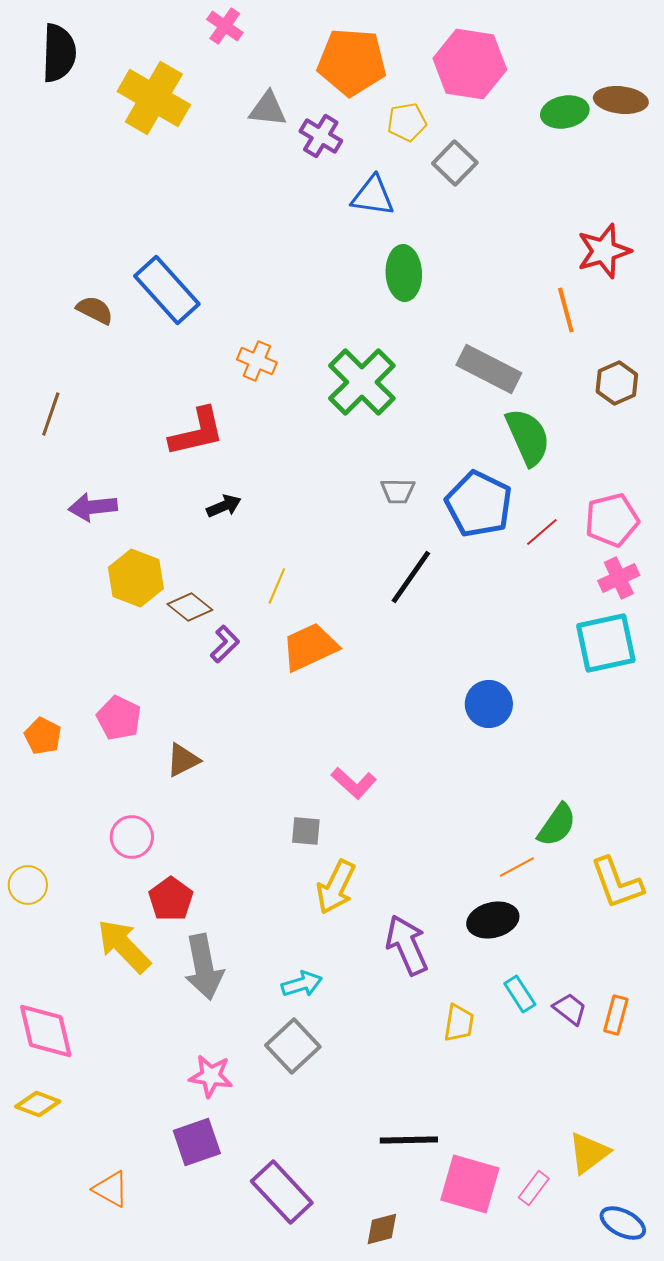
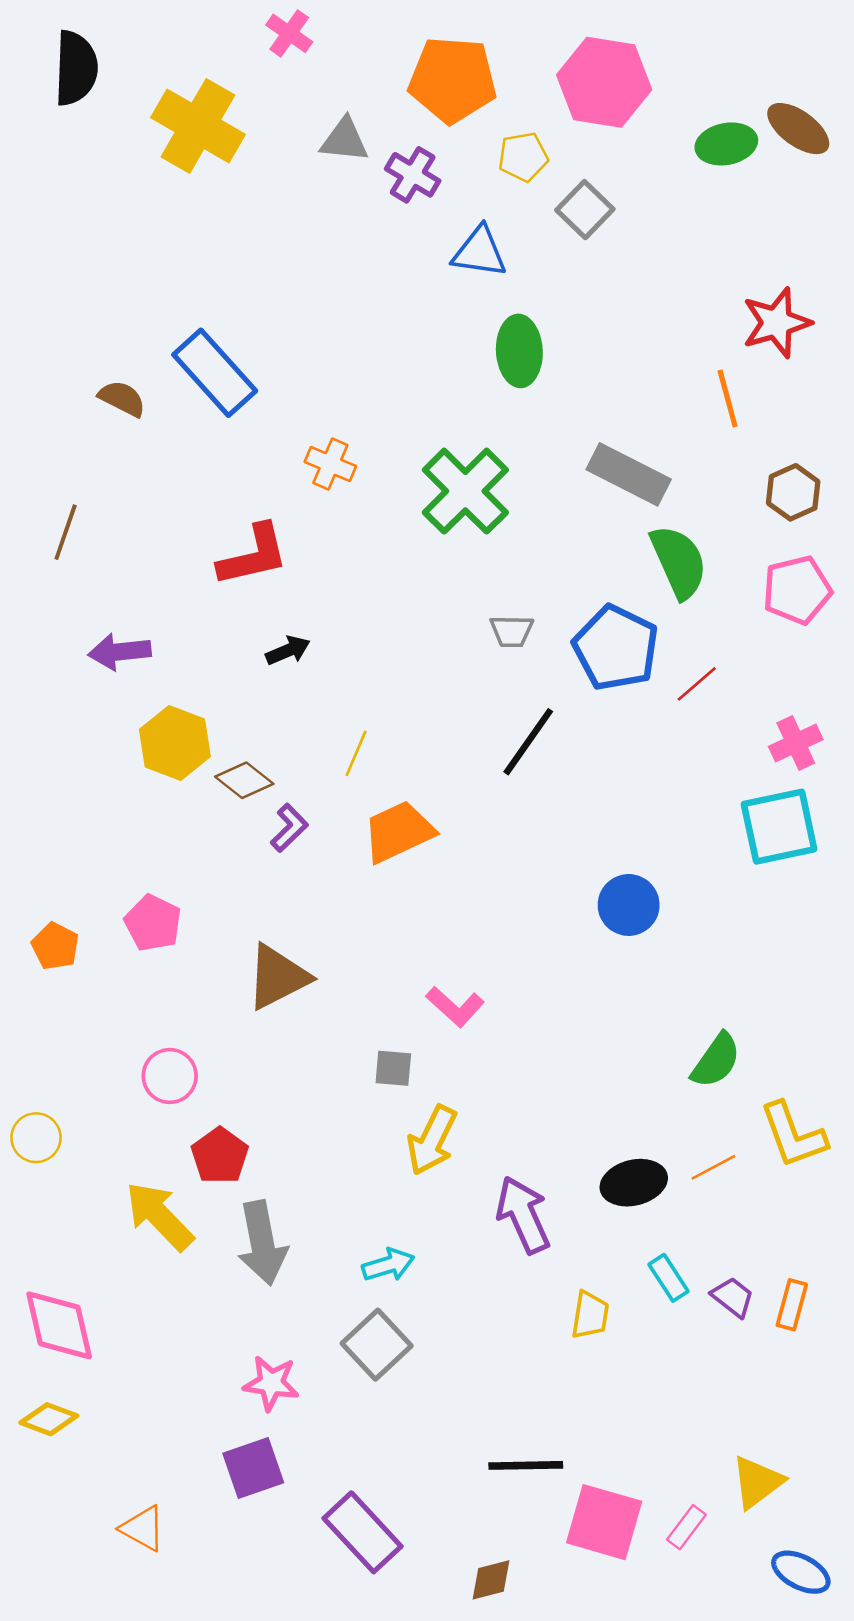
brown ellipse: (621, 100) -> (798, 129), turned 30
pink pentagon: (612, 520) -> (797, 590), moved
brown triangle: (183, 760) -> (278, 977), moved, size x1.5
orange line: (517, 867) -> (713, 1167), moved

